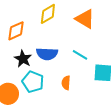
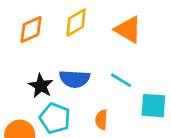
orange diamond: (16, 31) -> (31, 30), moved

